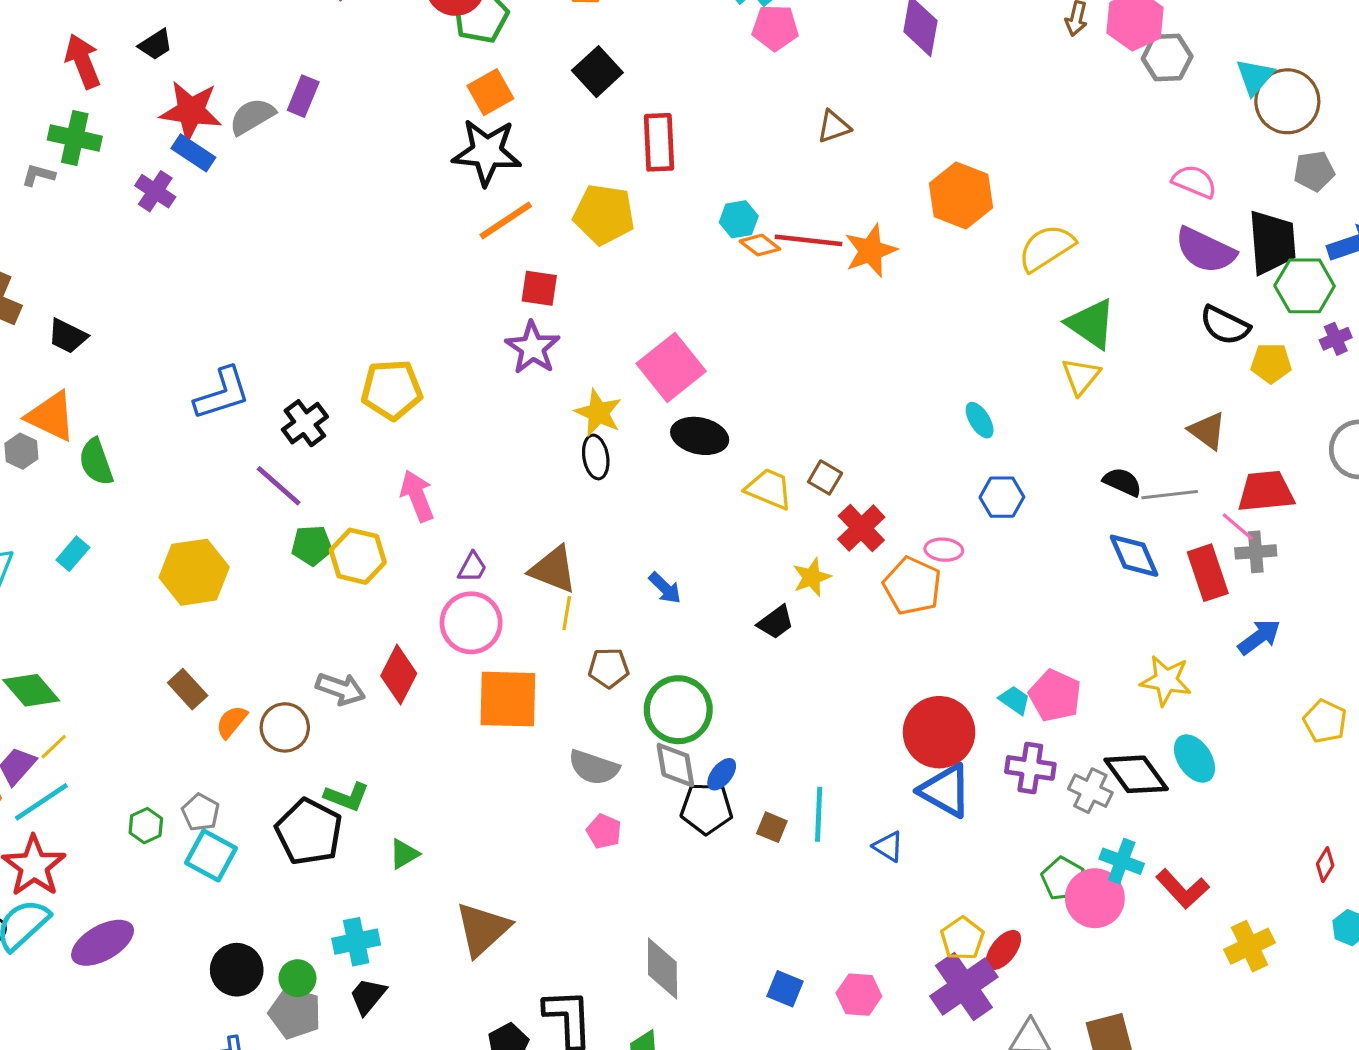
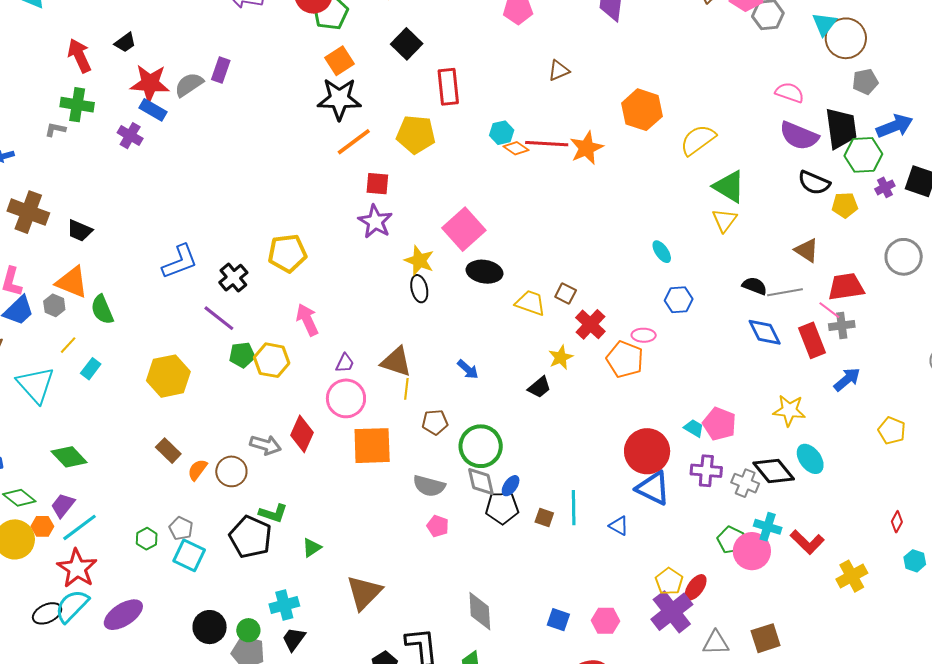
yellow line: (54, 747) -> (68, 345), moved

